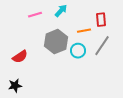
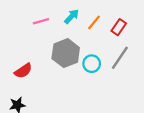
red rectangle: (101, 20) -> (119, 27), turned 40
orange line: (84, 31) -> (94, 22), moved, turned -40

